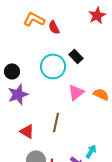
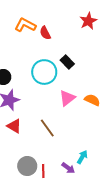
brown line: (56, 122) -> (47, 128), turned -48
red triangle: (27, 131) -> (14, 126), moved

